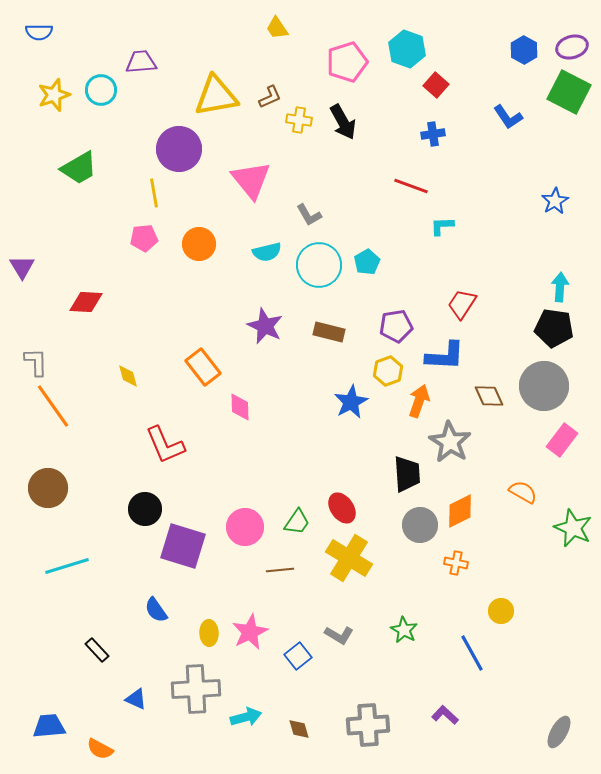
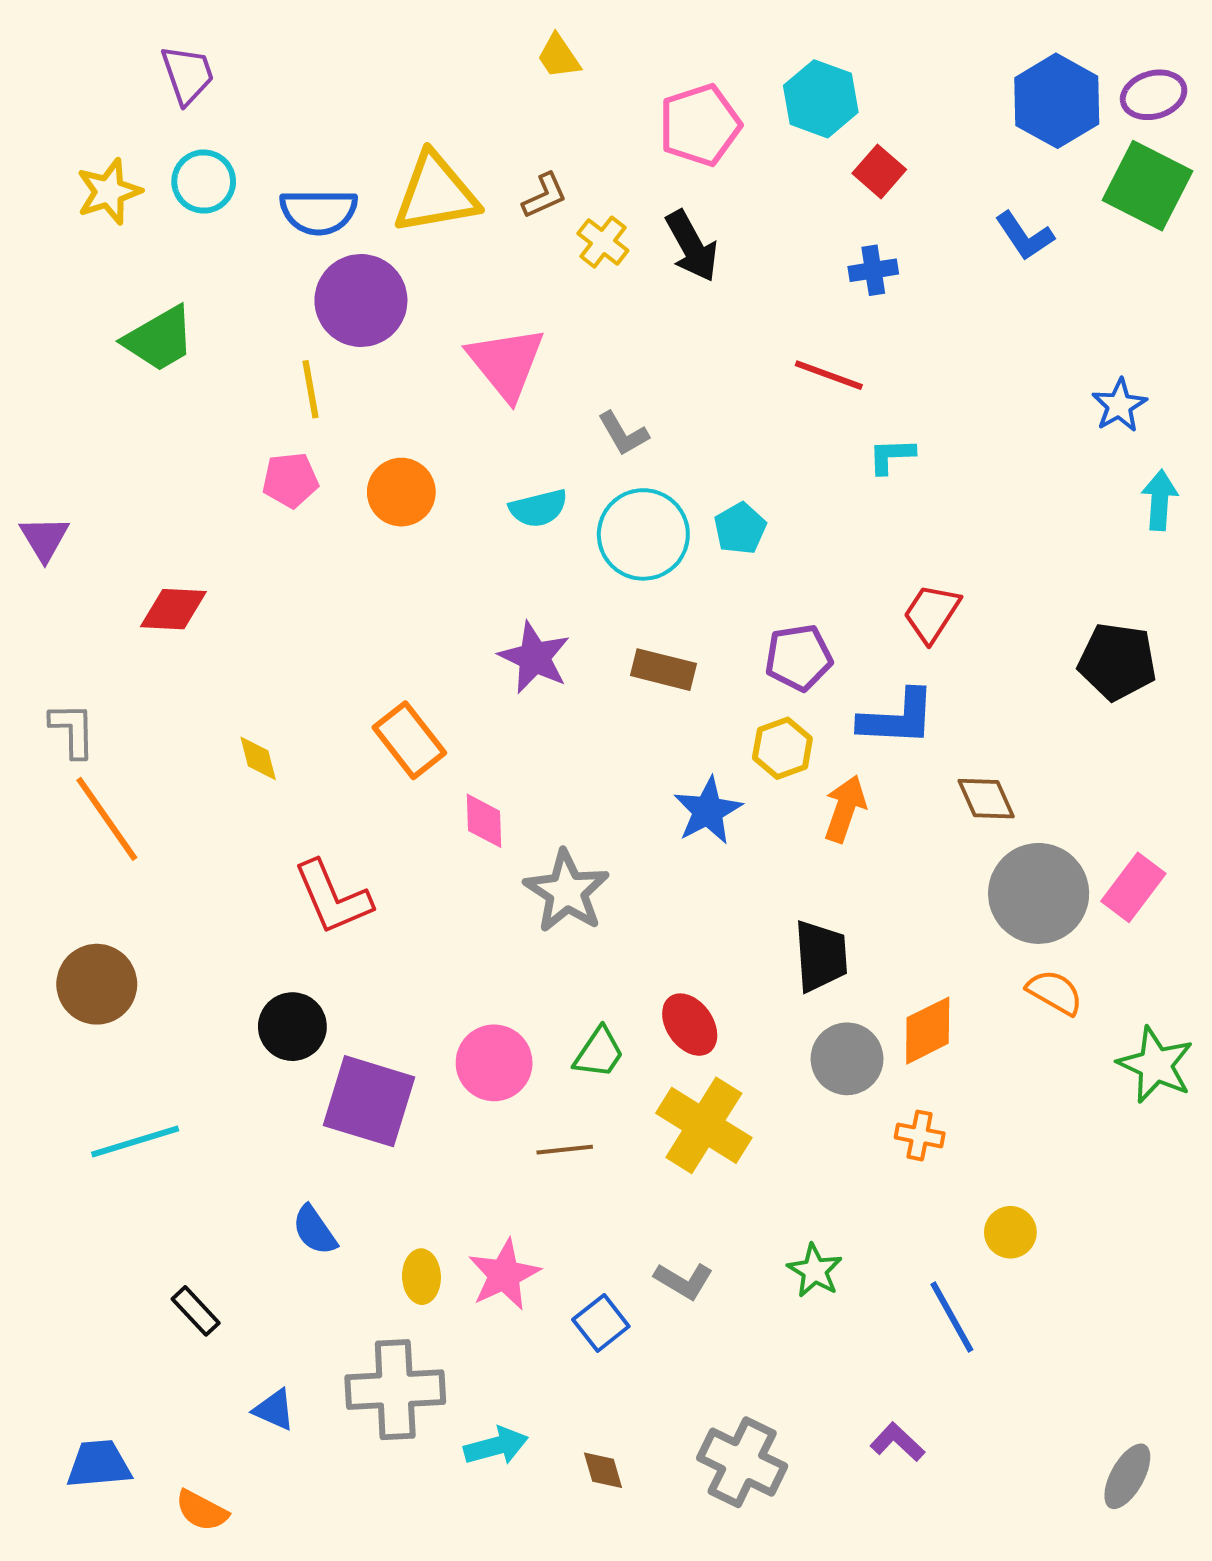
blue semicircle: (39, 32) -> (319, 212), moved, size x1.4
blue hexagon: (524, 50) -> (1057, 101), size x1.6
purple trapezoid: (141, 62) -> (188, 75), moved, turned 76
yellow cross: (299, 120) -> (603, 242), turned 30
cyan arrow: (560, 287) -> (1160, 500), moved
gray circle: (544, 386) -> (1039, 893), moved
gray star: (450, 442) -> (567, 891), moved
gray cross: (368, 725) -> (742, 1462), turned 30

